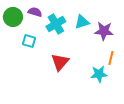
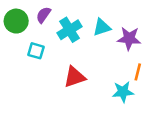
purple semicircle: (35, 12) -> (43, 15), turned -72
red triangle: (60, 62) -> (74, 77), turned 30

